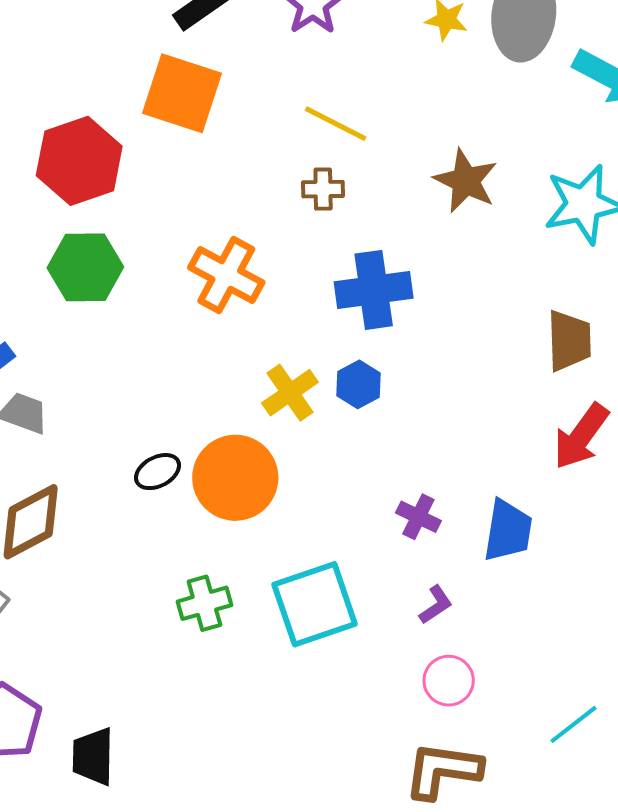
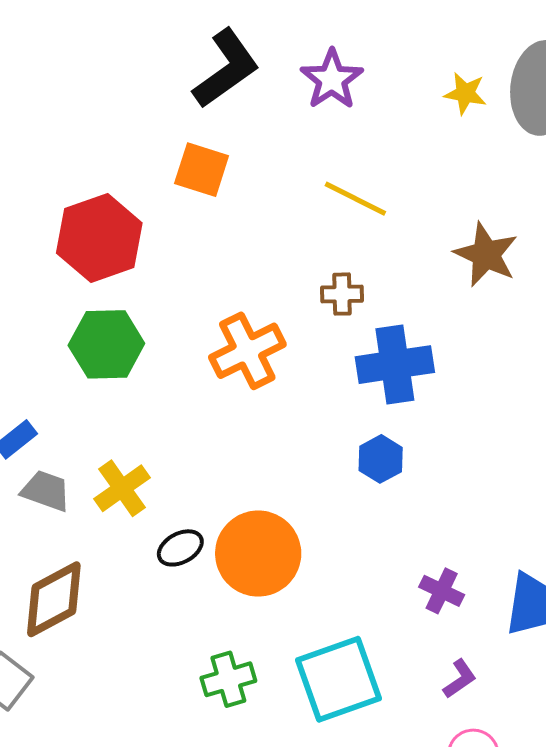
orange square: (182, 93) -> (202, 170), size x0.7
brown cross: (323, 189) -> (342, 294), moved
orange cross: (226, 275) -> (247, 351), turned 36
yellow cross: (290, 393) -> (122, 488), moved

